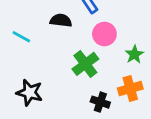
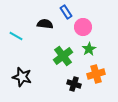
pink circle: (104, 34) -> (83, 27), moved
green star: (134, 54) -> (89, 49), moved

